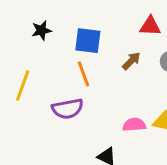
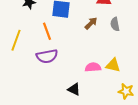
orange line: (84, 74) -> (47, 31), moved

